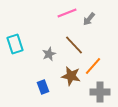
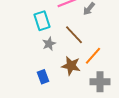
cyan rectangle: (15, 44) -> (42, 21), moved

